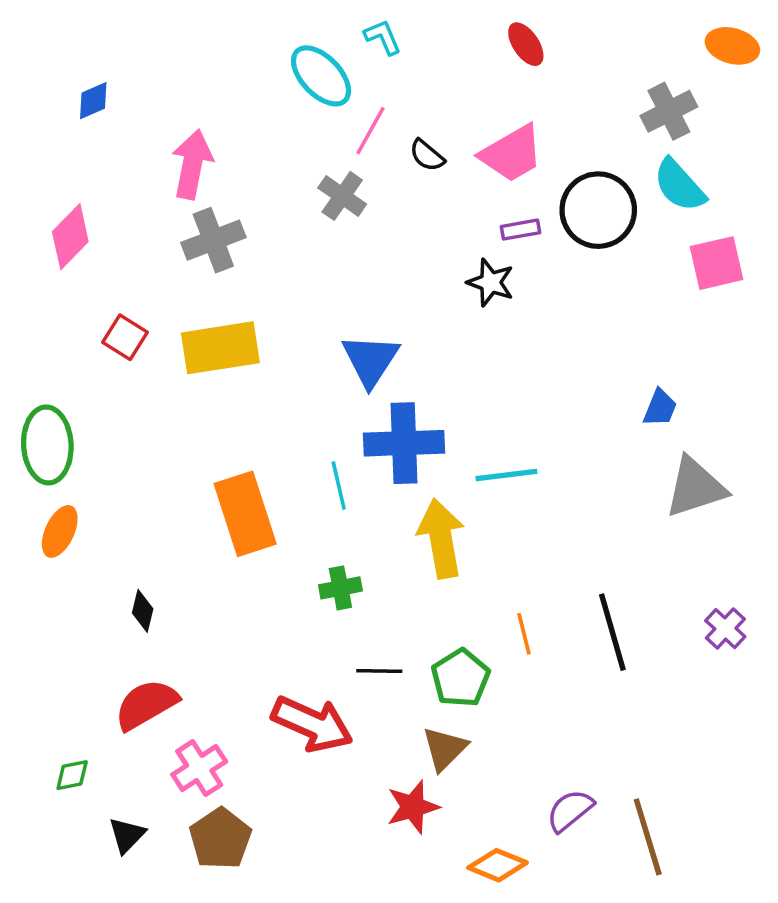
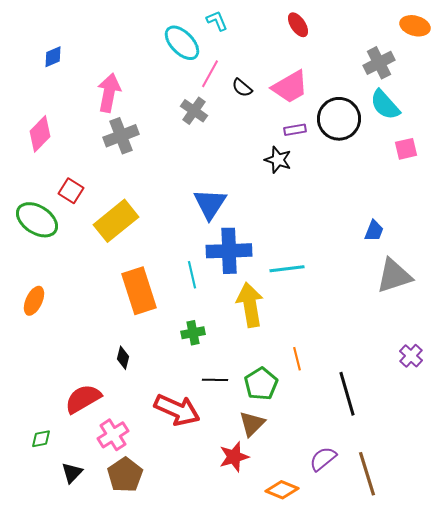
pink square: (717, 263) -> (406, 149), size x0.7
yellow rectangle: (220, 348) -> (116, 221), moved, turned -30
green ellipse: (47, 445) -> (37, 220), moved, turned -54
black diamond: (143, 611) -> (123, 358), moved
black line: (612, 632) -> (347, 394), moved

